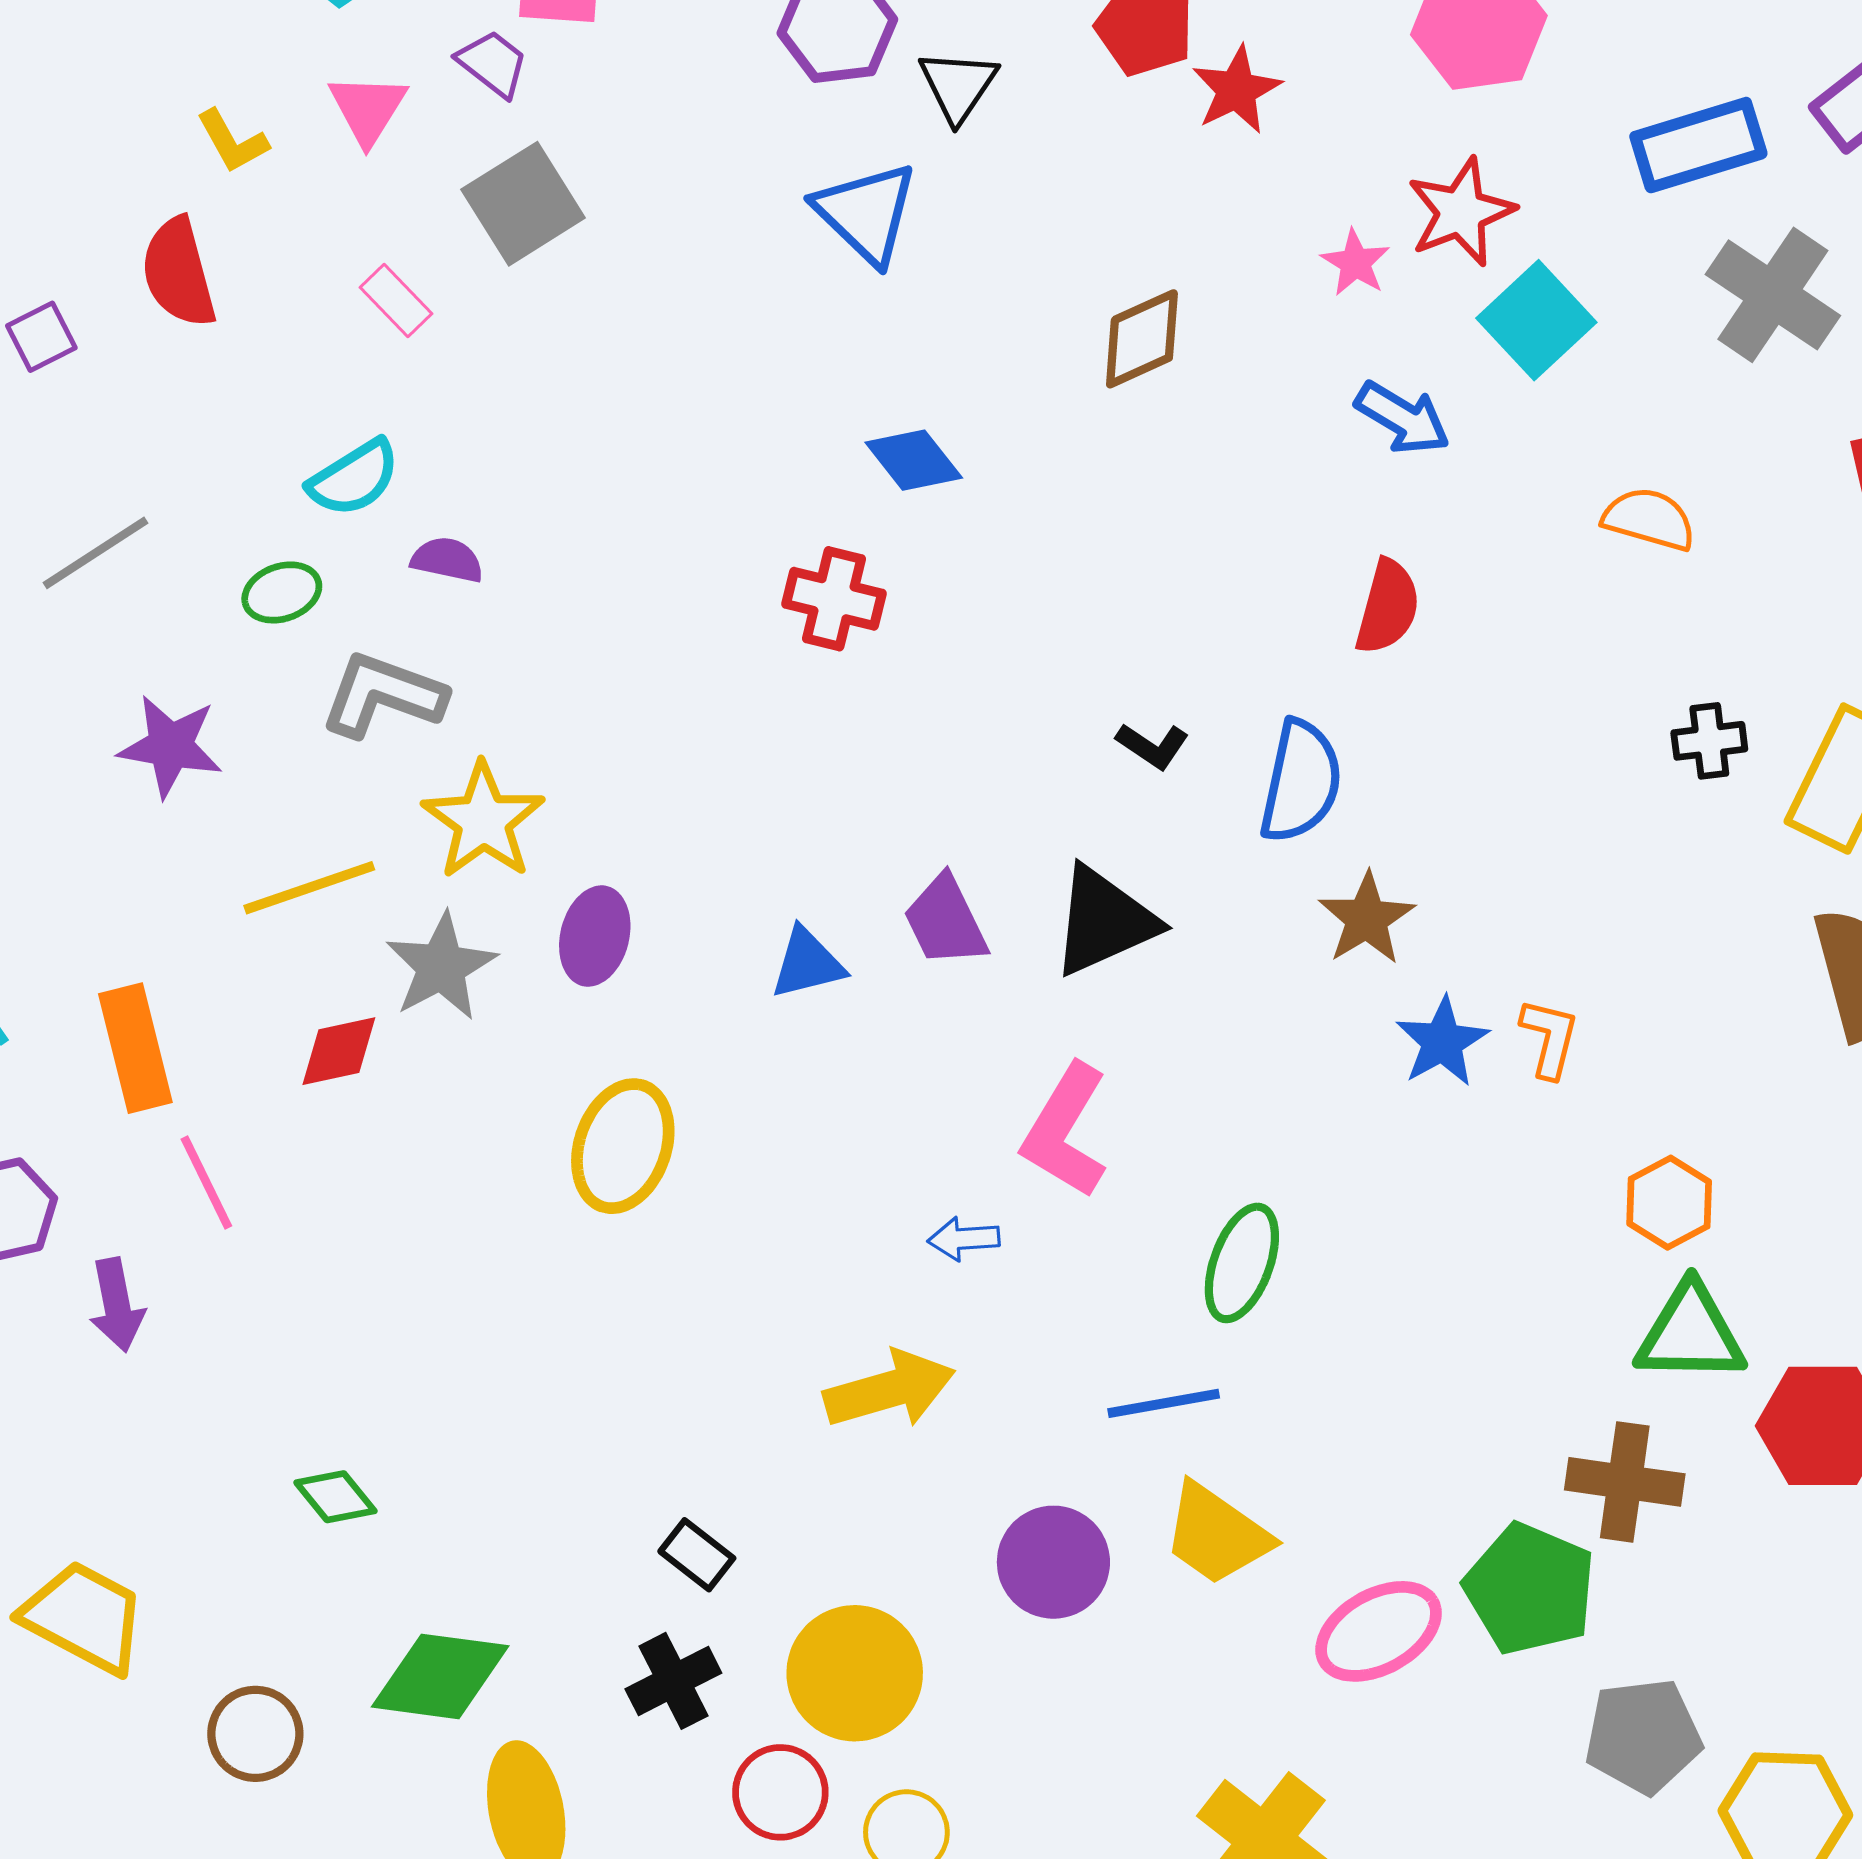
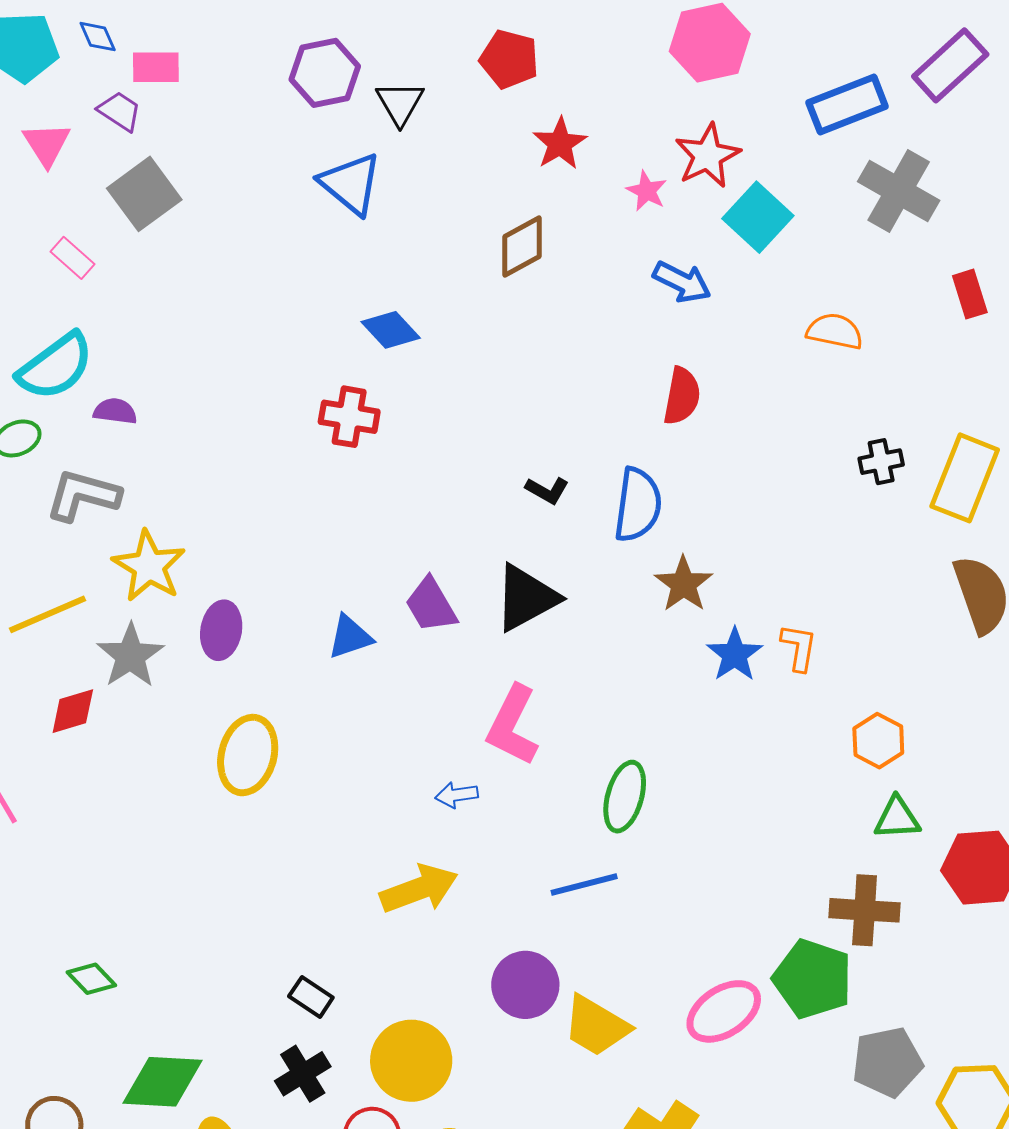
red star: (1237, 90) -> (560, 144), moved
cyan semicircle: (354, 478) -> (55, 367), size x1.4
green triangle: (1690, 1333) -> (897, 818), size x0.7
yellow trapezoid: (1217, 1534) -> (596, 1026), moved

